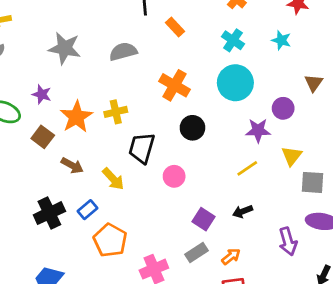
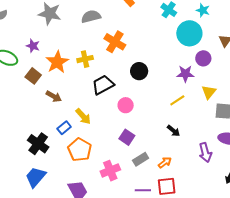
cyan circle: (235, 83) -> (189, 33), moved
orange cross: (174, 85) -> (115, 42), moved
black trapezoid: (142, 148) -> (103, 85), turned 45
yellow arrow: (113, 179) -> (83, 116), moved
black arrow: (243, 211) -> (174, 131), turned -120
black cross: (49, 213) -> (38, 144), moved, turned -30
purple square: (203, 219) -> (127, 137), moved

